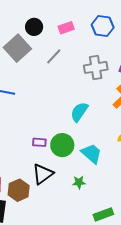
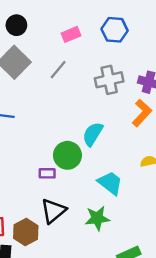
black circle: (34, 27) -> (16, 25), moved
green circle: (62, 145) -> (67, 155), moved
green star: (79, 182) -> (97, 218), size x1.5

